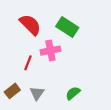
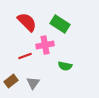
red line: (28, 63) -> (25, 56), turned 48
green semicircle: (73, 93) -> (65, 66), moved, turned -128

